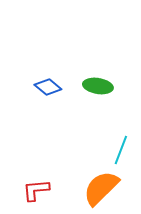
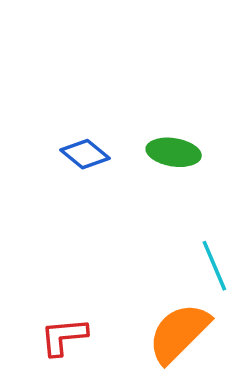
cyan line: (121, 150) -> (214, 266), turned -44

